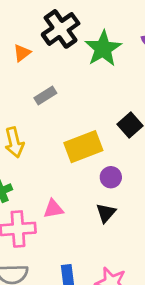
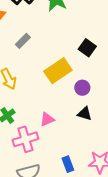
black triangle: (106, 213) -> (85, 114), turned -42

